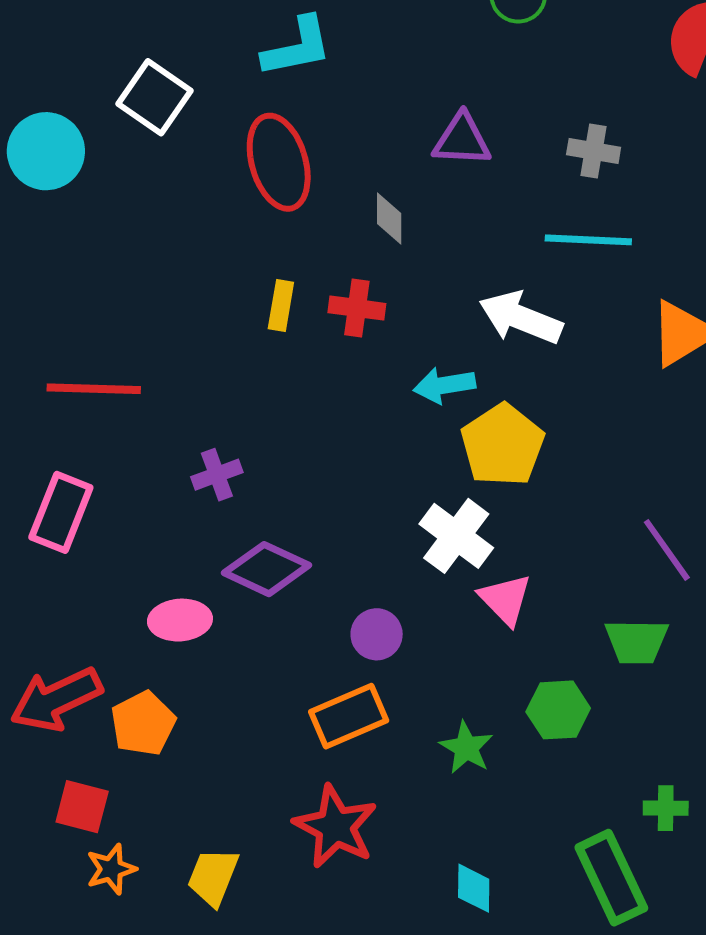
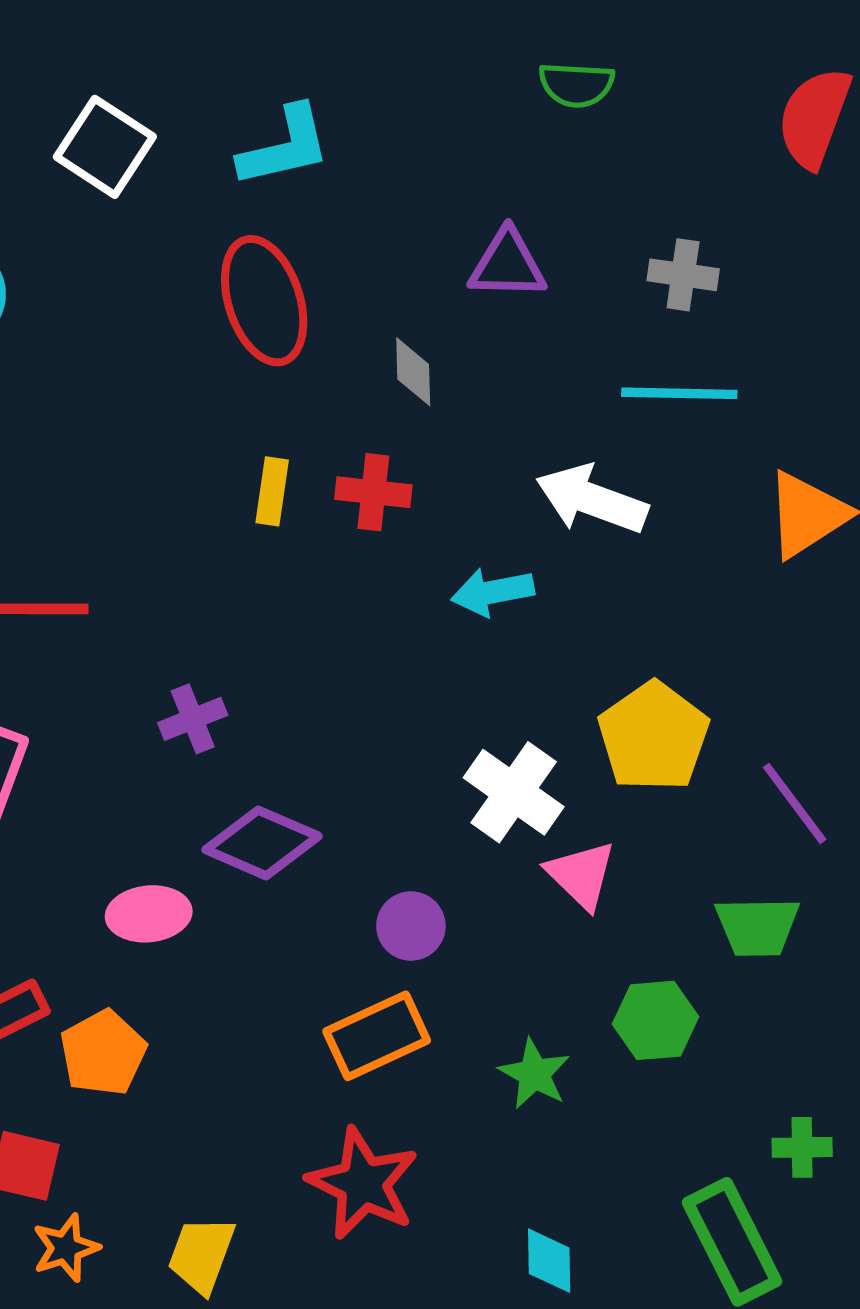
white square: (155, 97) -> (105, 147), moved
yellow pentagon: (503, 445) -> (653, 737), moved

